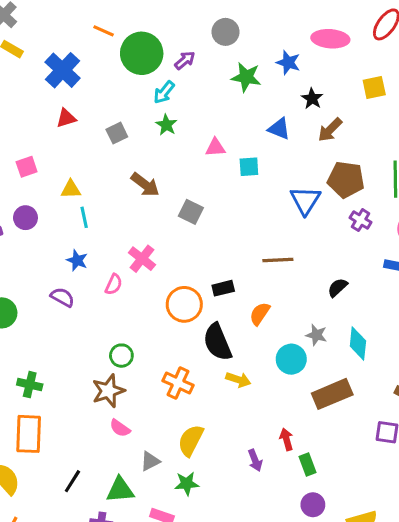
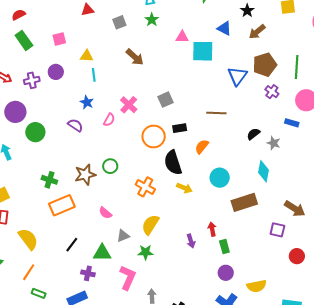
cyan square: (249, 167) -> (203, 51), size x1.6
brown pentagon: (346, 180) -> (265, 65), turned -30
gray square: (191, 212) -> (166, 100), moved, turned 35
gray star: (316, 335) -> (274, 143), moved
brown star: (108, 391) -> (85, 175), moved
orange rectangle: (29, 434) -> (62, 205), moved, turned 60

